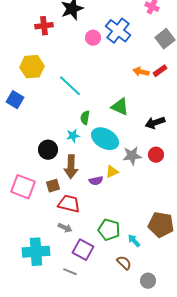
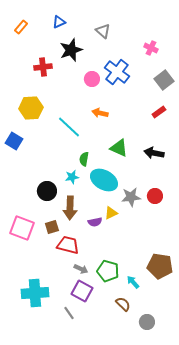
orange arrow: (141, 72) -> (100, 113), moved
black arrow: (155, 123) -> (154, 153), moved, turned 30
gray arrow: (65, 228) -> (81, 269), moved
gray line: (70, 272) -> (69, 313), turned 32

